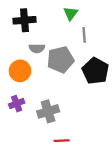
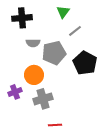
gray line: (84, 35) -> (75, 31), turned 56
orange circle: (20, 71) -> (34, 75), moved

